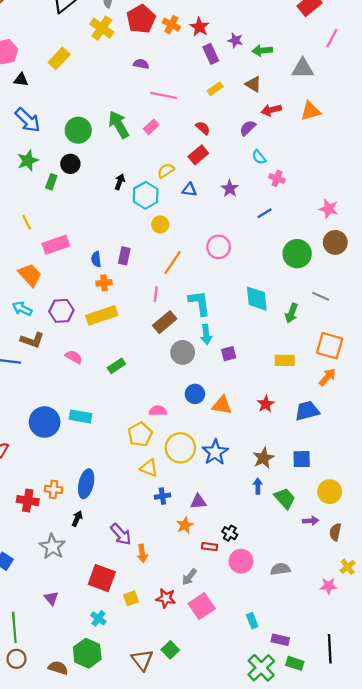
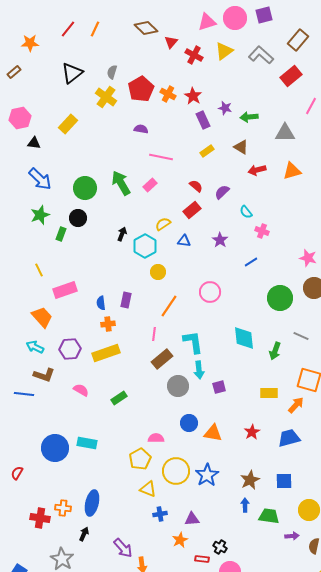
purple semicircle: (248, 128) -> (222, 192), moved
orange arrow: (327, 377) -> (296, 405), moved
green trapezoid: (285, 498) -> (269, 516), turned -40

